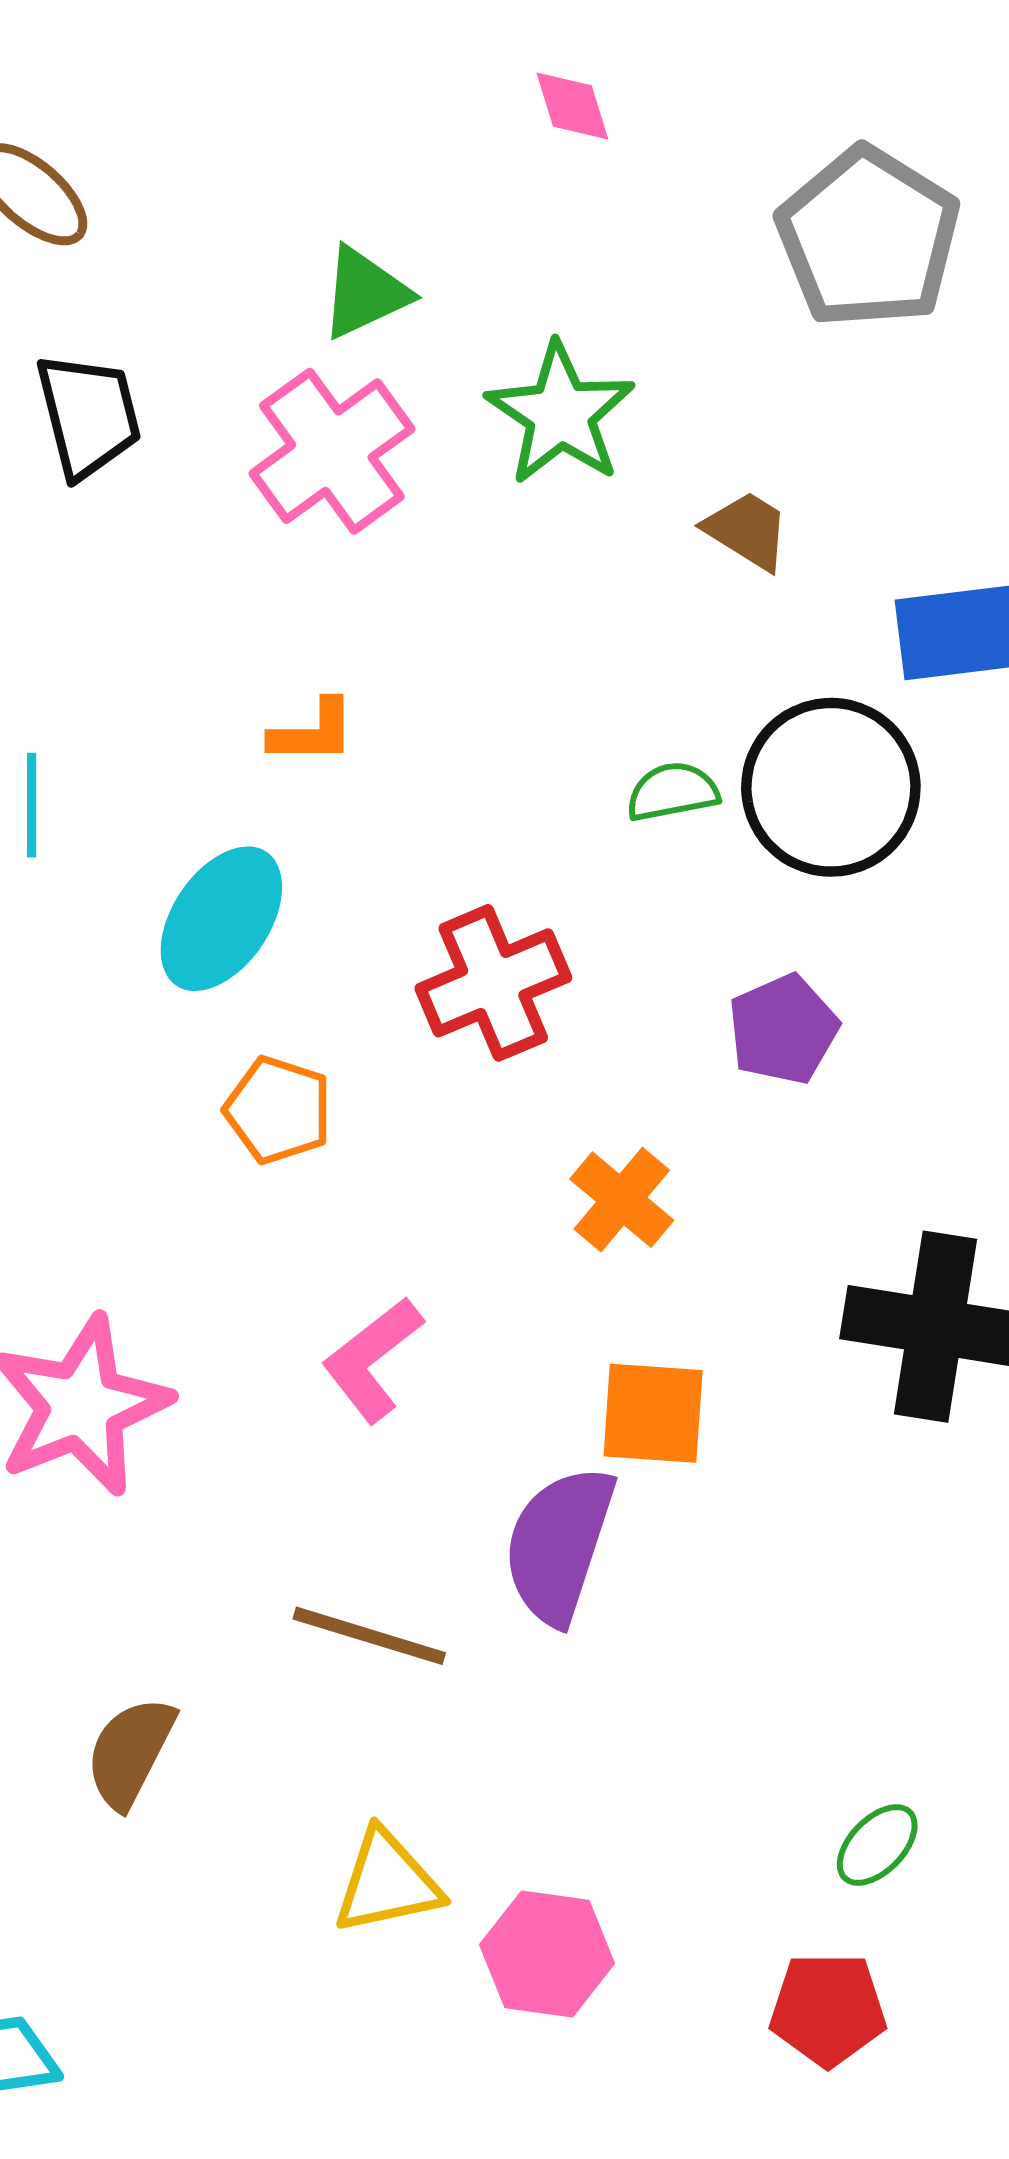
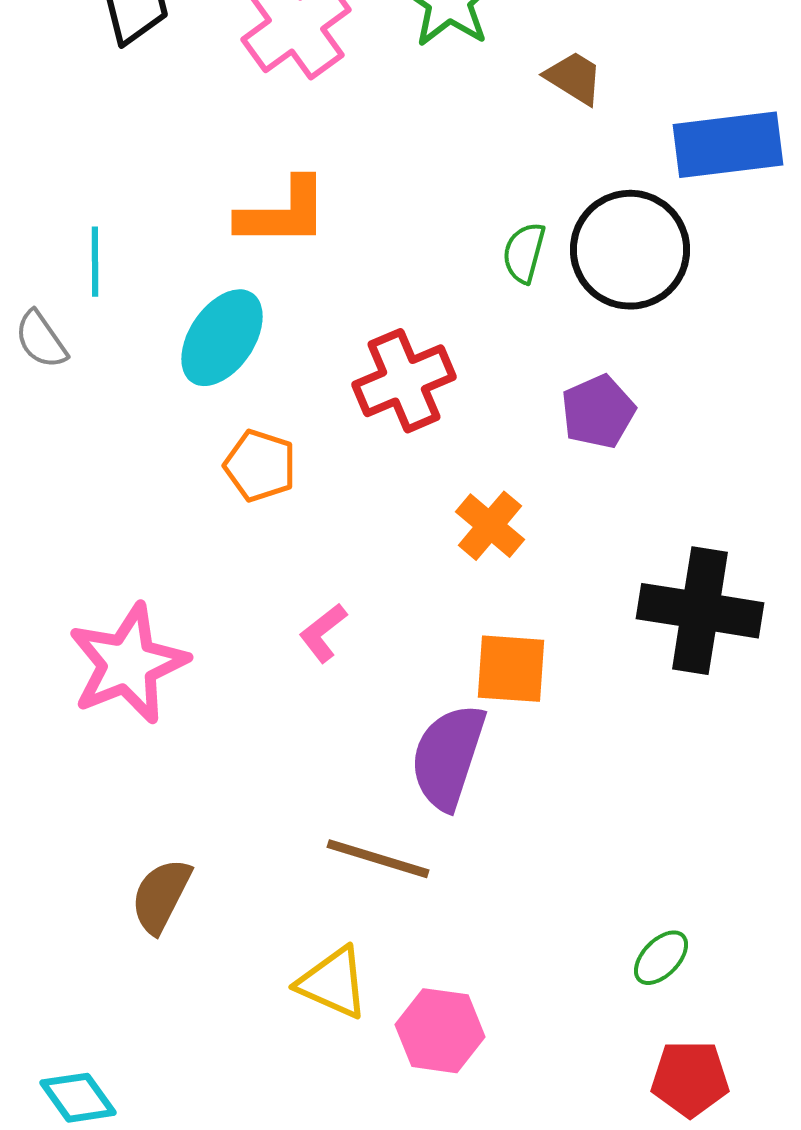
orange L-shape: (313, 732) -> (283, 213), size x1.6
green semicircle: (673, 792) -> (524, 253), turned -64
pink L-shape: (372, 1359) -> (323, 633), size x0.7
brown line: (369, 1636) -> (378, 859), moved
yellow triangle: (387, 1882) -> (333, 983), turned 36
red pentagon: (828, 2009) -> (690, 1079), moved

